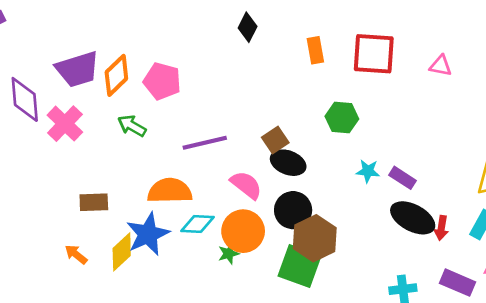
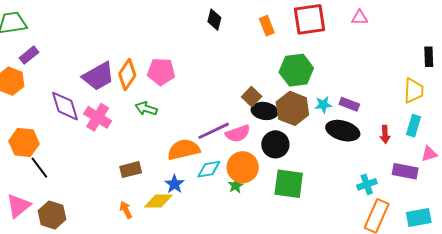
green hexagon: (342, 118) -> (296, 70), size x1.4
purple line: (205, 143) -> (214, 131), moved
pink semicircle: (246, 185) -> (238, 134), turned 135
black ellipse: (413, 218) -> (343, 131), moved
blue star: (148, 234) -> (174, 184), size x0.6
brown hexagon: (315, 238) -> (292, 108), moved
yellow diamond: (122, 252) -> (158, 201), turned 56
orange arrow: (76, 254) -> (126, 210), turned 36

